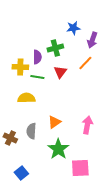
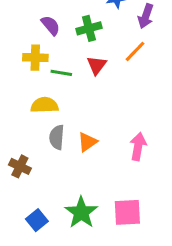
purple semicircle: (37, 57) -> (51, 25), moved, turned -40
gray semicircle: (31, 131) -> (57, 137), moved
green star: (58, 149) -> (81, 212), moved

